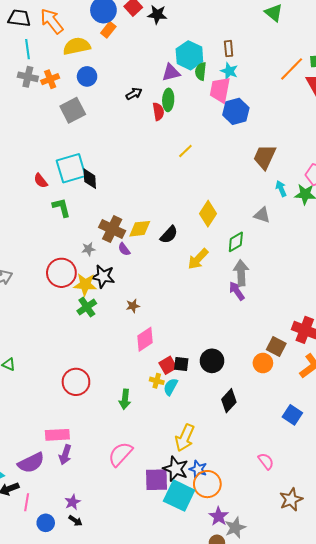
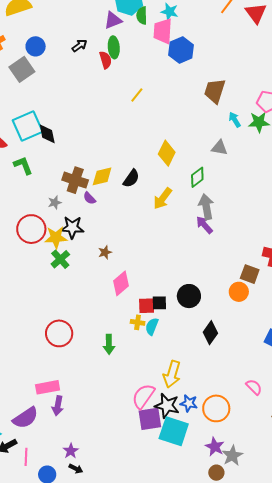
blue circle: (87, 76) -> (36, 46), moved
red square: (168, 365) -> (146, 306), turned 36
pink semicircle: (120, 454) -> (143, 396), moved
orange circle: (207, 484) -> (216, 408), moved

